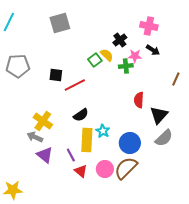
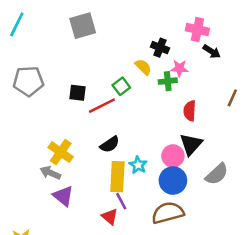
black cross: (120, 40) -> (160, 48), turned -32
black arrow: (153, 50) -> (212, 51), moved
green square: (95, 60) -> (121, 86), moved
red semicircle: (139, 100) -> (190, 111), moved
black triangle: (159, 115) -> (191, 144), moved
purple line: (71, 155) -> (121, 201), moved
brown semicircle: (126, 168) -> (168, 213), turned 30
pink circle: (105, 169) -> (173, 156), moved

